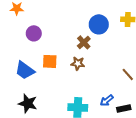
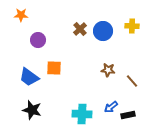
brown cross: (84, 42) -> (80, 29), moved
brown star: (78, 63) -> (108, 70), moved

